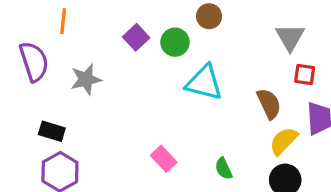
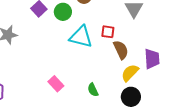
red square: (305, 75) -> (108, 32), moved

